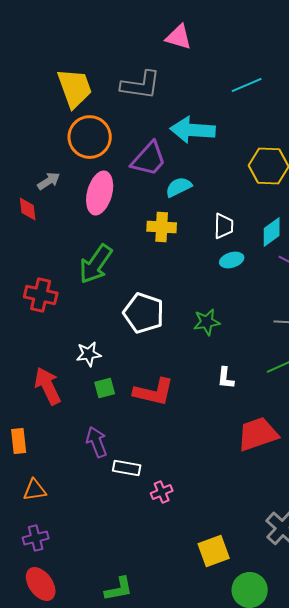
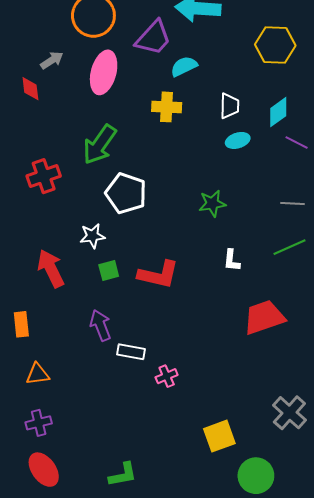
red cross: (41, 295) -> (44, 176), turned -32
white pentagon: (144, 313) -> (126, 193), moved

